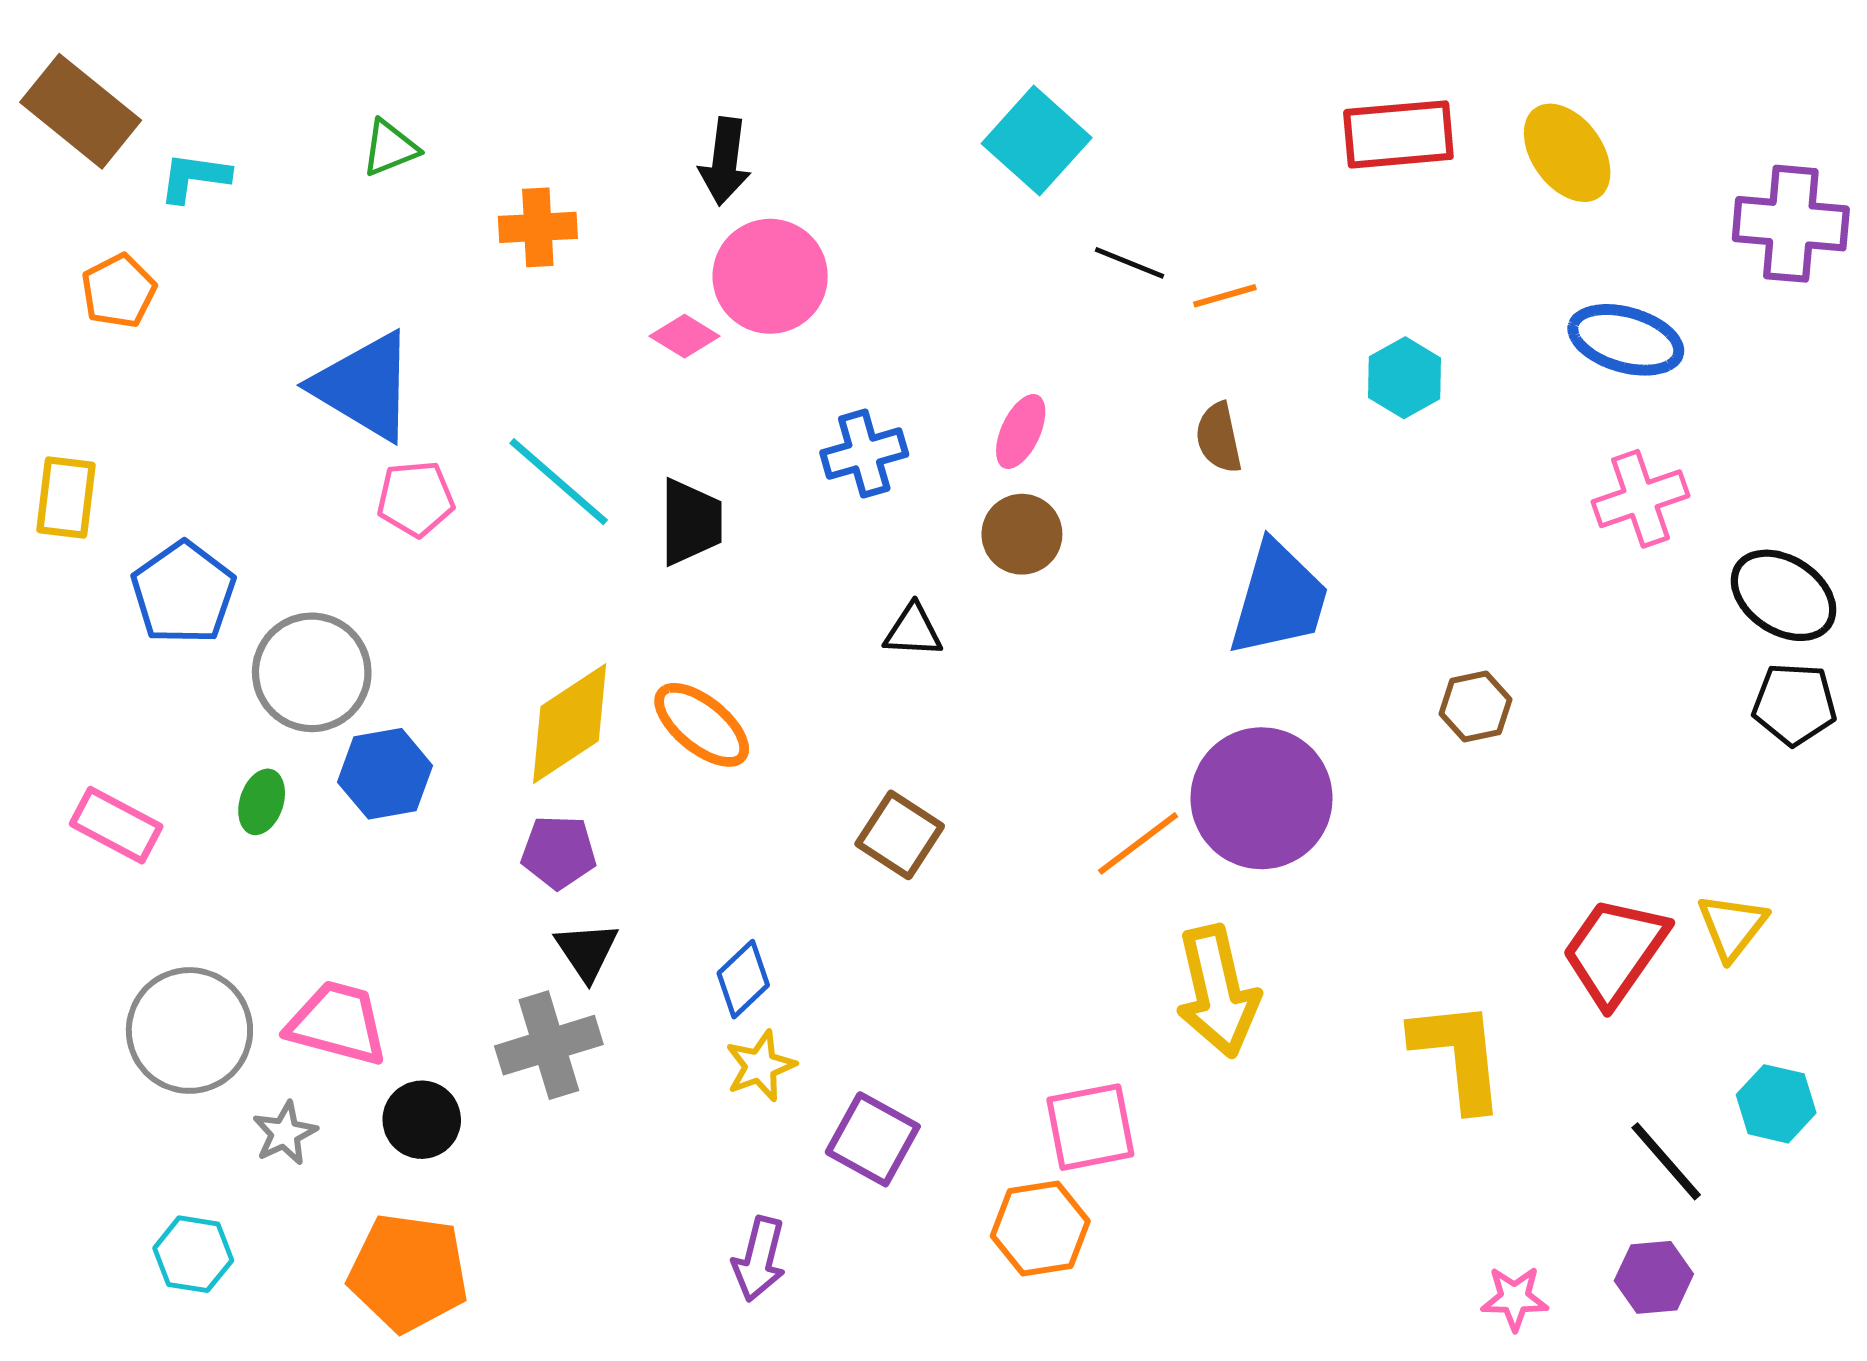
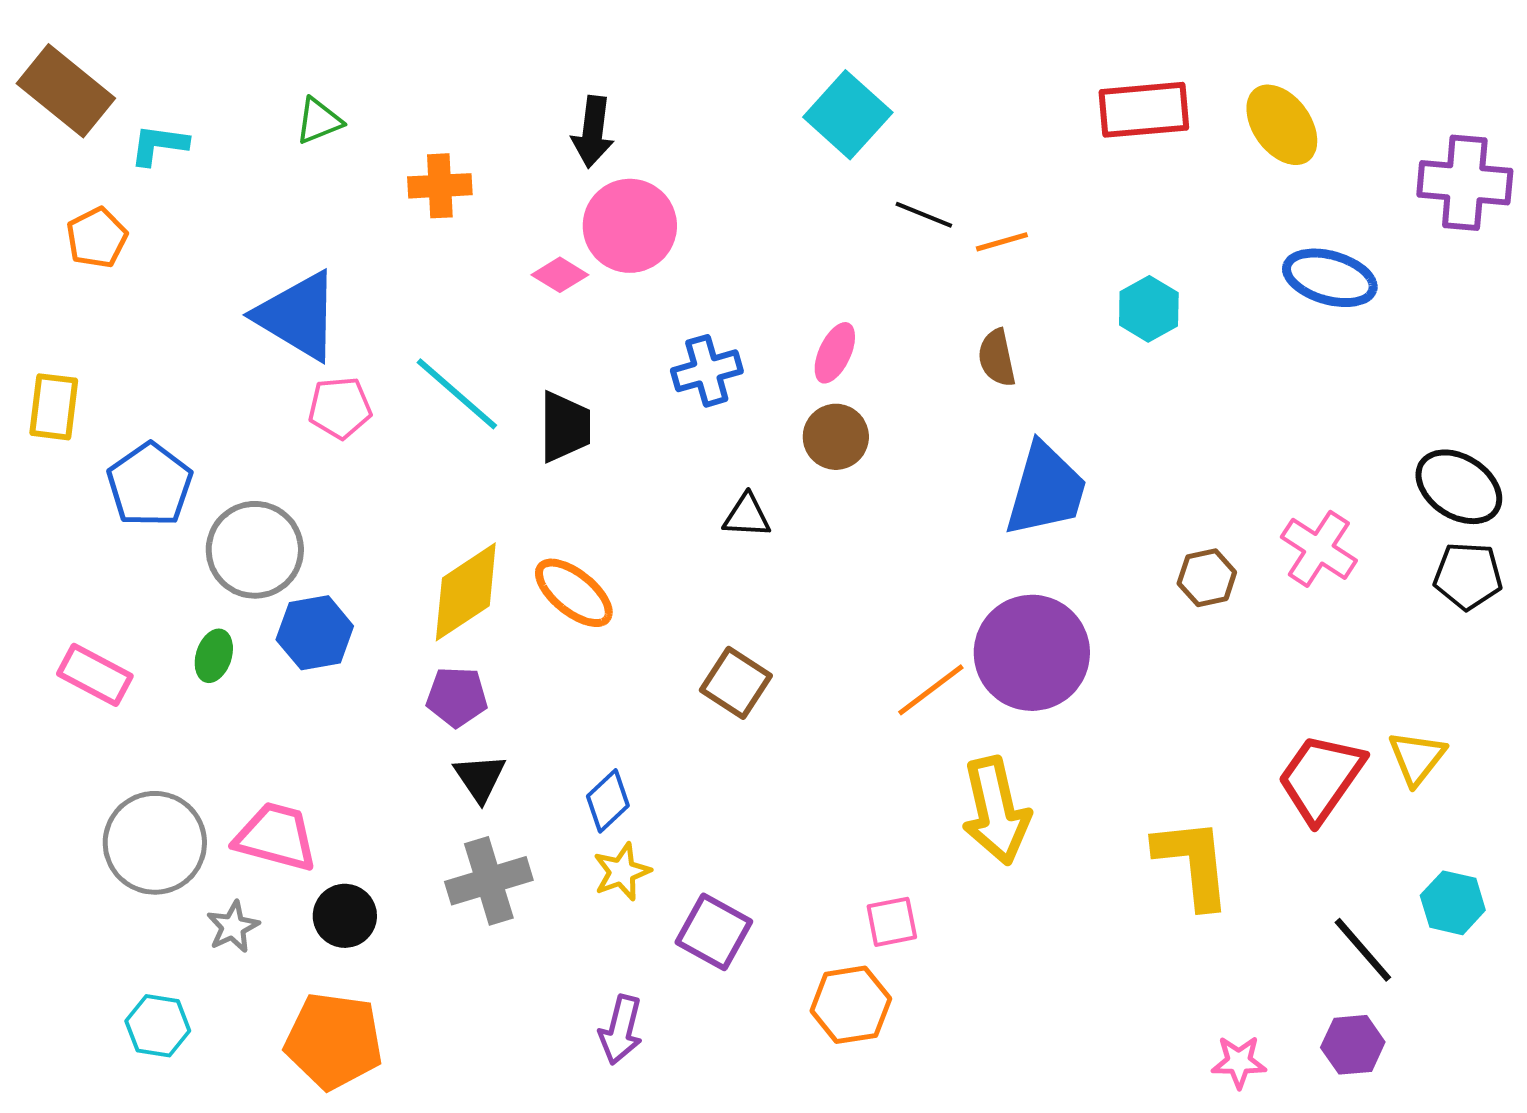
pink cross: (1640, 499) -> (1319, 549), moved, turned -38
gray cross: (549, 1045) -> (489, 881), moved
pink square: (1090, 1127) -> (892, 922), size x0.7

